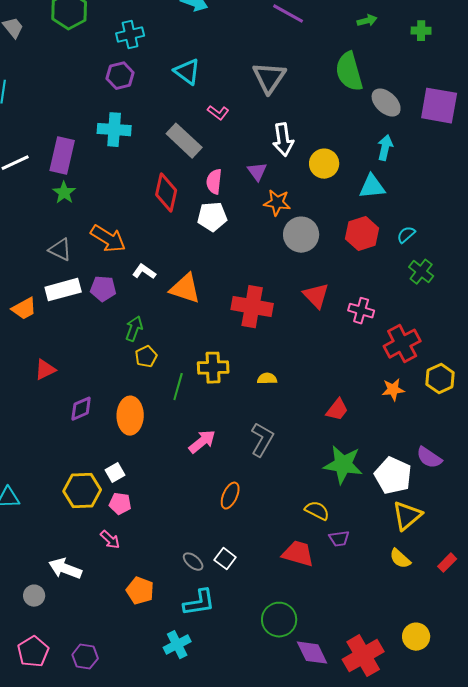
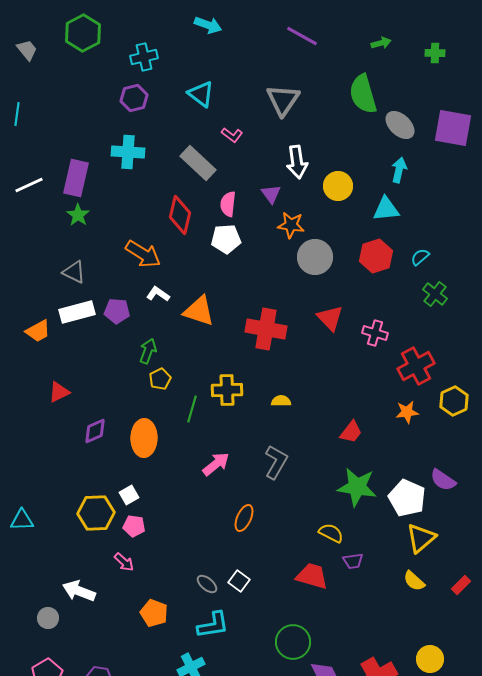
orange arrow: (108, 239) -> (143, 254), moved

